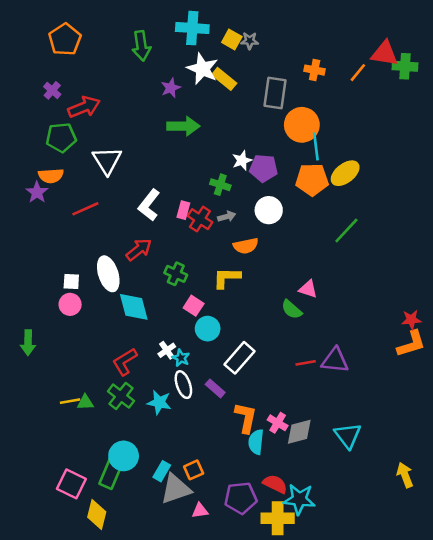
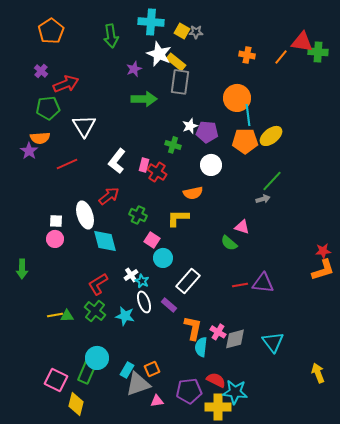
gray rectangle: (275, 93) -> (180, 82), moved
gray arrow: (227, 217) -> (263, 199), moved

